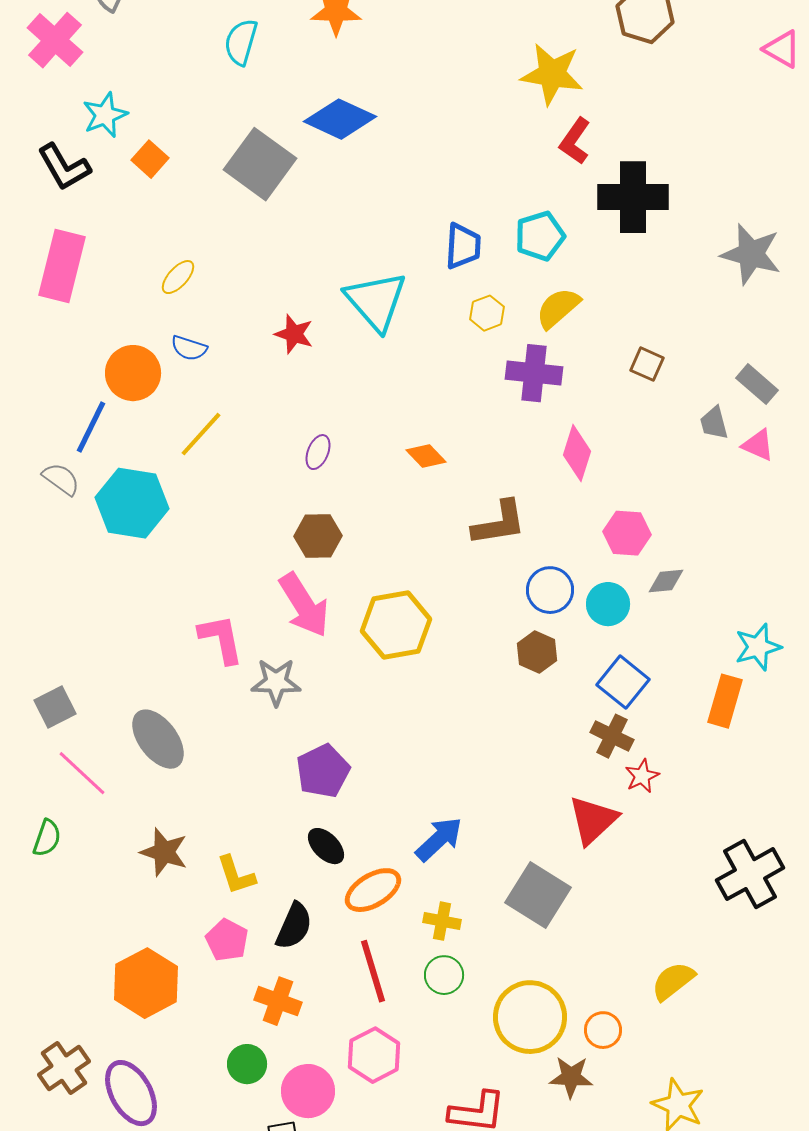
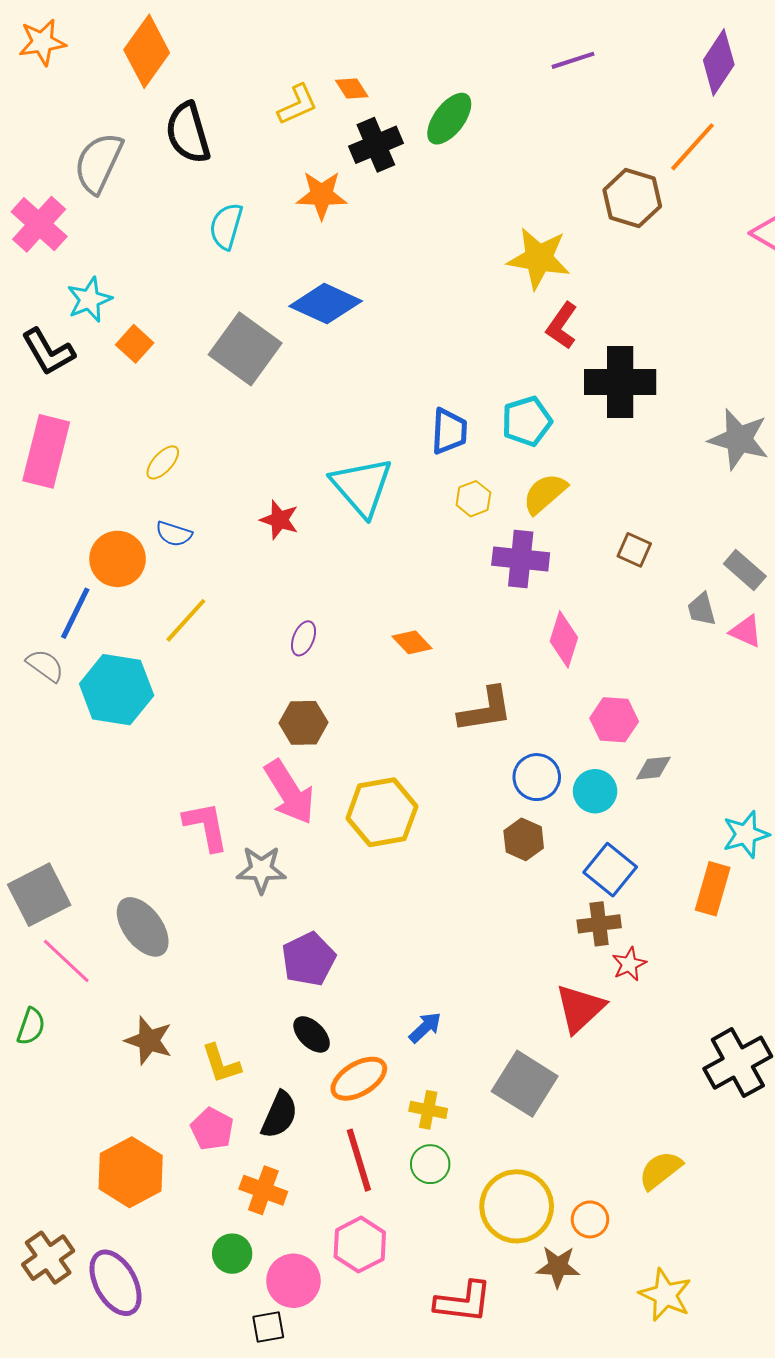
gray square: (55, 707) -> (39, 895), size x1.5
brown cross: (612, 736) -> (599, 924), turned -33
blue arrow: (439, 839) -> (425, 1027), size x0.7

